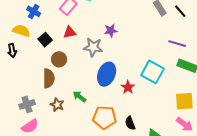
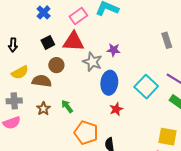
yellow semicircle: (21, 31) -> (20, 72), moved, turned 120
red triangle: (70, 32) -> (73, 42), size x1.6
cyan square: (153, 72) -> (146, 87), moved
blue ellipse: (107, 74) -> (109, 83), moved, turned -30
brown semicircle: (49, 78) -> (42, 81), turned -96

